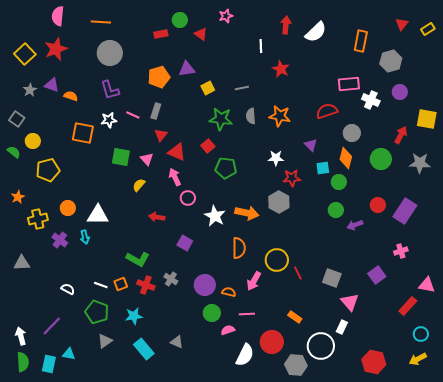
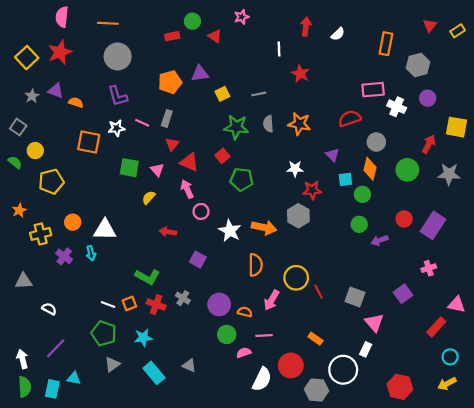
white semicircle: (316, 32) -> (338, 34), size x0.6
white semicircle: (68, 289) -> (49, 309), moved

